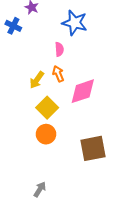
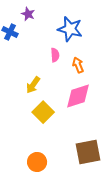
orange arrow: (58, 74) -> (78, 65), moved
orange circle: (46, 134) -> (37, 162), moved

